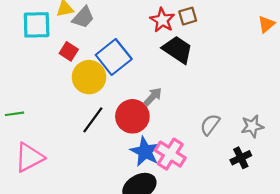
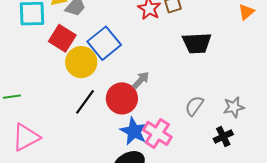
black trapezoid: (178, 50) -> (197, 43), moved, turned 144
red square: (69, 51) -> (62, 38), size x1.5

